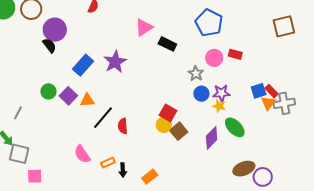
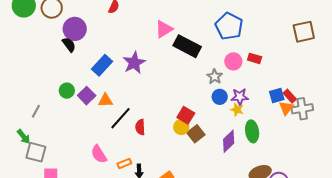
black rectangle: (167, 44) -> (187, 46), size x1.5
green ellipse: (235, 127) -> (252, 131), turned 35

